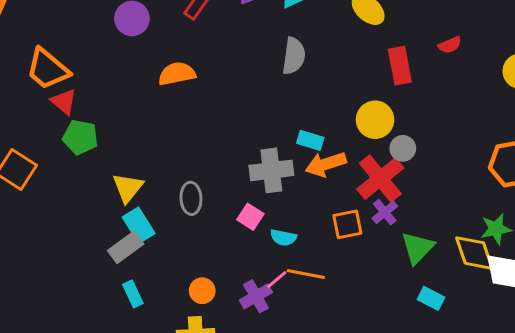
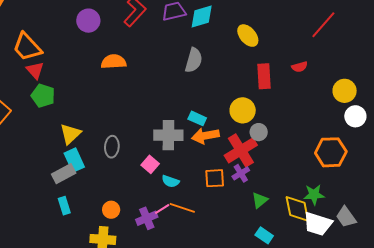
green triangle: (418, 248) -> (260, 200), size x0.7

